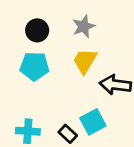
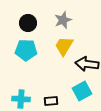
cyan square: (93, 122) -> (82, 91), moved
black rectangle: (68, 134) -> (51, 101), turned -48

